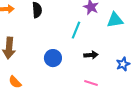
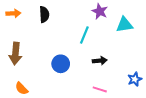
blue star: (123, 64) -> (135, 79), moved

